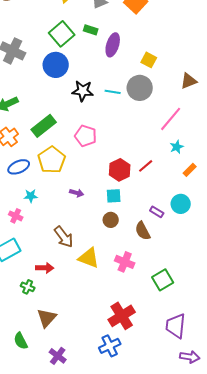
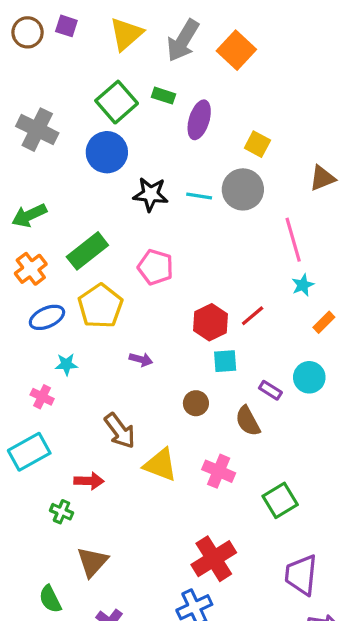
pink line: (171, 119) -> (293, 240), turned -56
cyan square: (114, 196) -> (225, 361), moved

